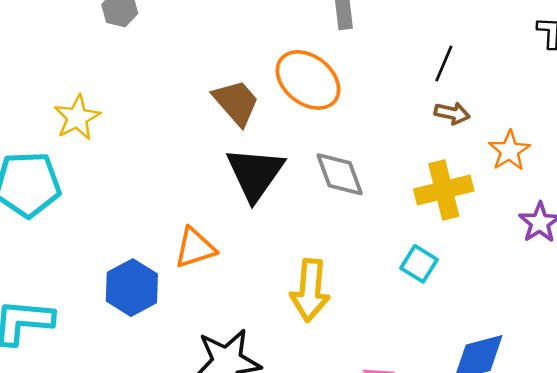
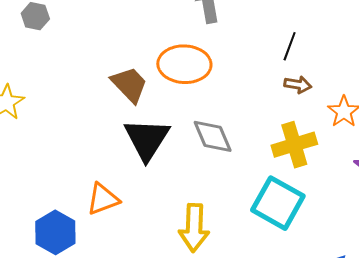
orange ellipse: (308, 80) -> (184, 64), turned -33
cyan square: (419, 264) -> (278, 203), size x1.8

